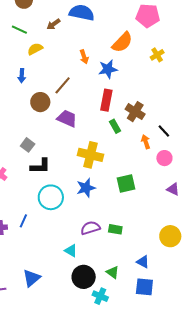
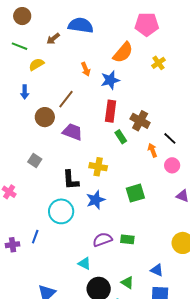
yellow cross: (90, 155) -> (98, 167), size x0.7
black L-shape: (40, 166) -> (71, 180), moved, turned 90

